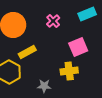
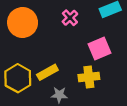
yellow rectangle: (27, 52) -> (47, 72), moved

